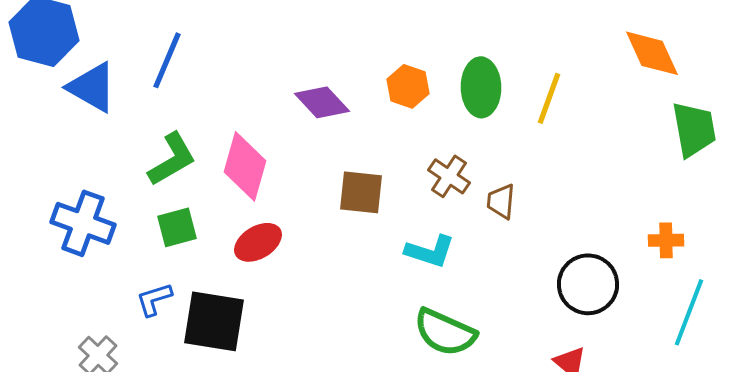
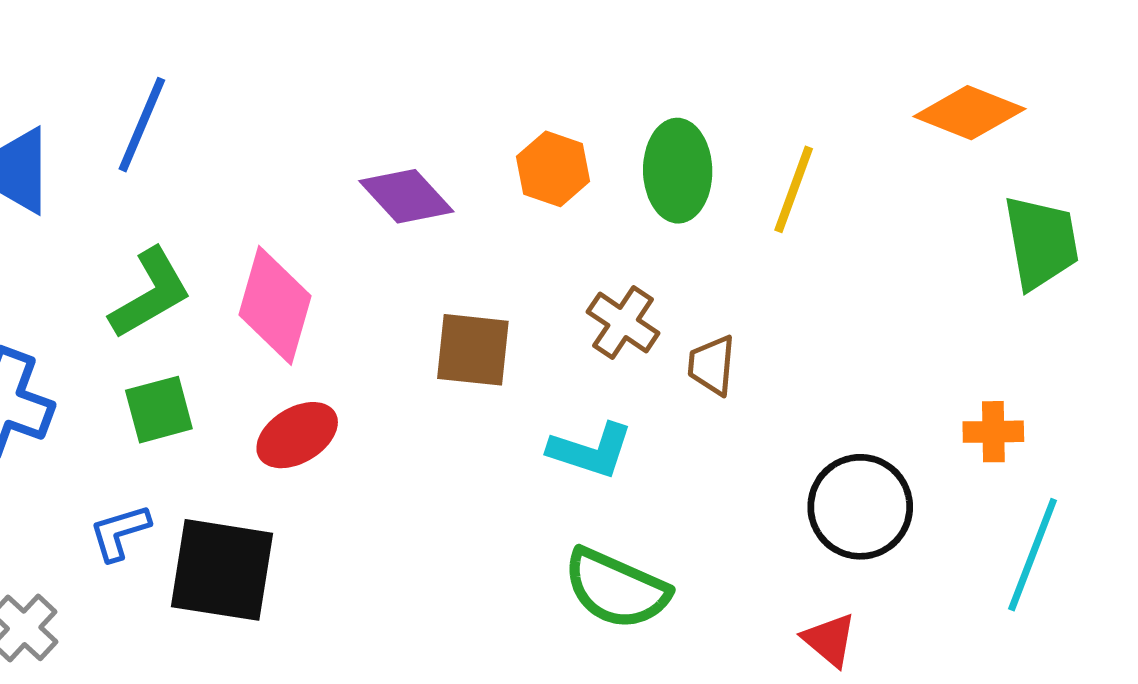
orange diamond: (652, 53) -> (969, 113), turned -44

